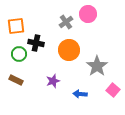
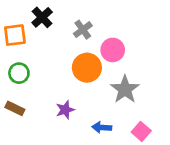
pink circle: (88, 14) -> (113, 50), moved
black cross: (36, 43) -> (42, 17), moved, turned 35
pink square: (113, 90) -> (141, 131), moved

